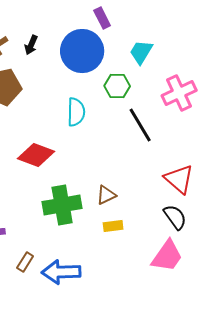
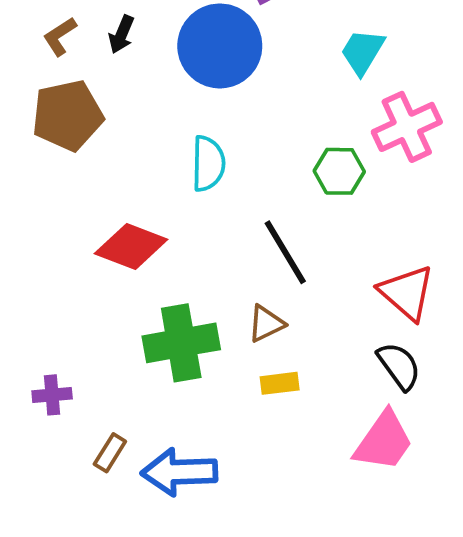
cyan trapezoid: (141, 52) -> (362, 52), moved
green hexagon: (117, 86) -> (339, 171), moved
black line: (140, 125) -> (285, 252), moved

